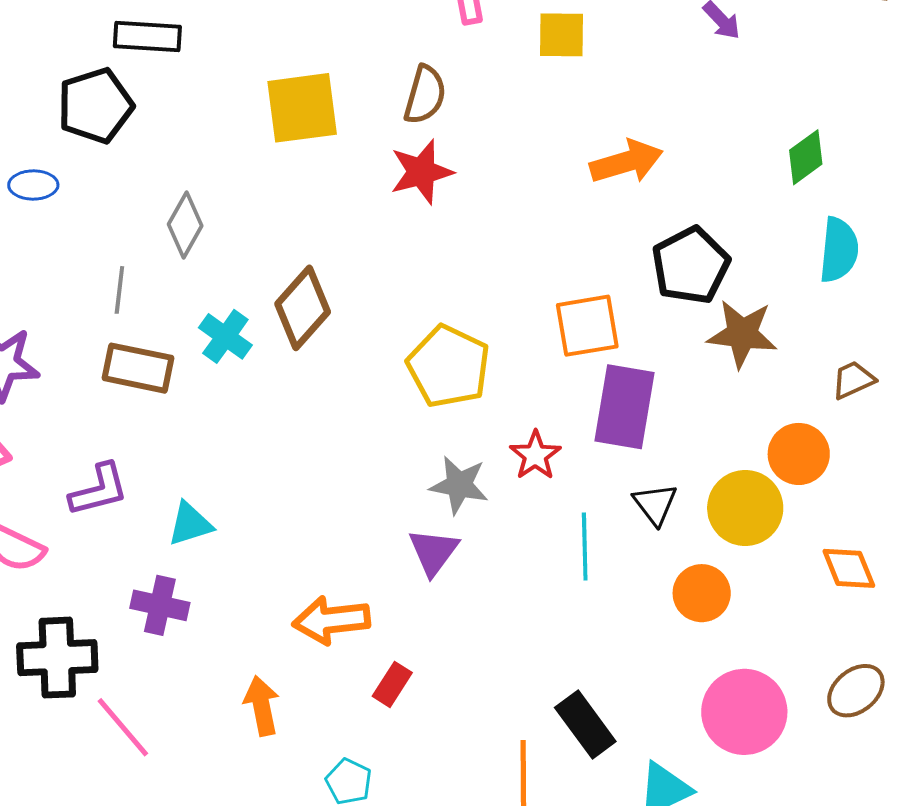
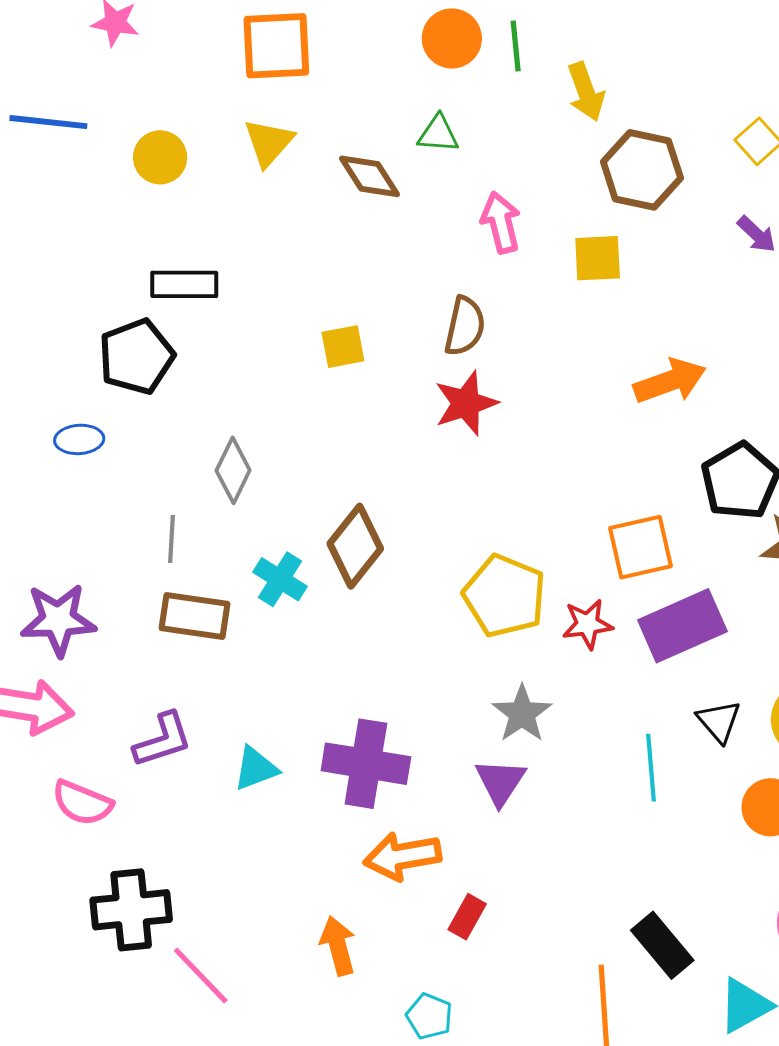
yellow square: (302, 108) -> (343, 347), size x0.6
purple rectangle: (624, 407) -> (682, 626), turned 60
red star: (535, 455) -> (587, 624), moved, turned 30
gray star: (459, 485) -> (522, 714), turned 30
purple cross: (160, 605) -> (366, 764), moved, size x1.5

